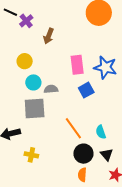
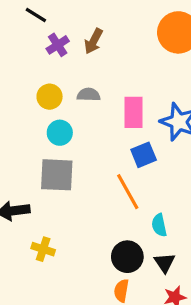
purple cross: (26, 21) -> (58, 45), moved
brown arrow: (49, 36) -> (94, 41), moved
gray semicircle: (51, 89) -> (89, 95), moved
orange line: (73, 128) -> (128, 192), moved

